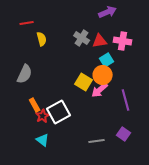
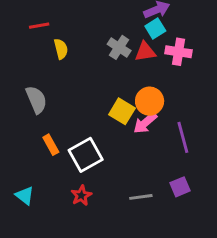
cyan square: (107, 60) -> (155, 29), moved
gray semicircle: (25, 74) -> (36, 100), turned -48
red star: (43, 116) -> (81, 195), moved
purple square: (124, 134) -> (180, 187), turned 32
cyan triangle: (43, 140) -> (25, 195), moved

